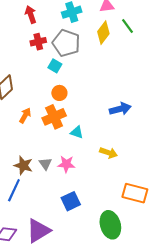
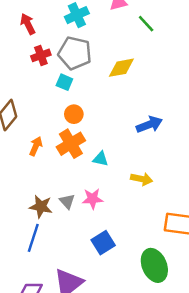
yellow diamond: (103, 33) -> (121, 68), moved, turned 50

